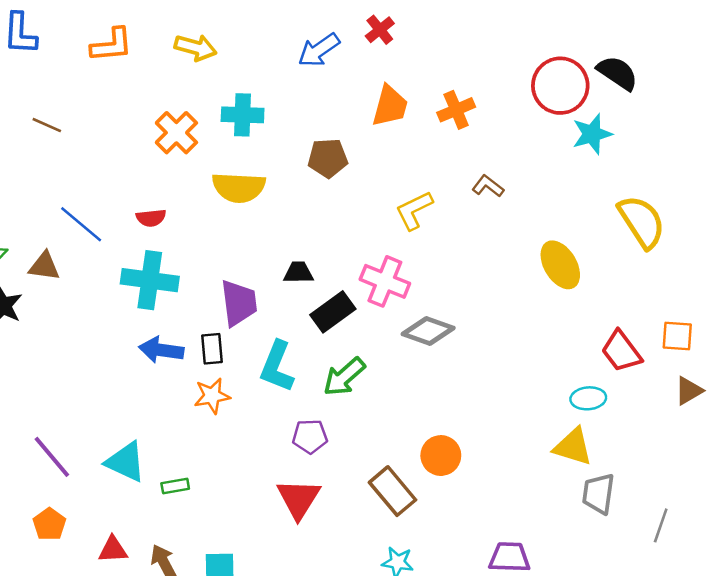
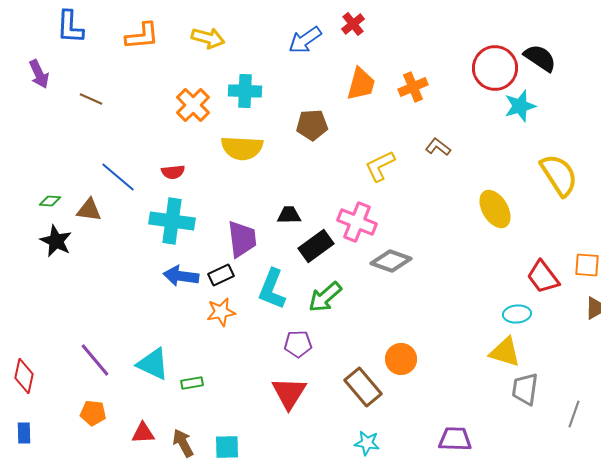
black rectangle: (212, 349) -> (221, 275), turned 70
orange pentagon: (49, 524) -> (93, 413), turned -30

